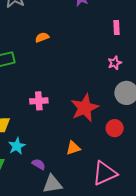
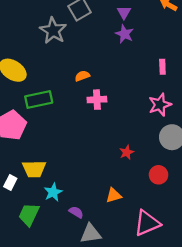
pink star: (115, 63) -> (160, 105), size x1.5
pink cross: (39, 101) -> (97, 100), moved
red star: (85, 108) -> (127, 152), size x0.5

